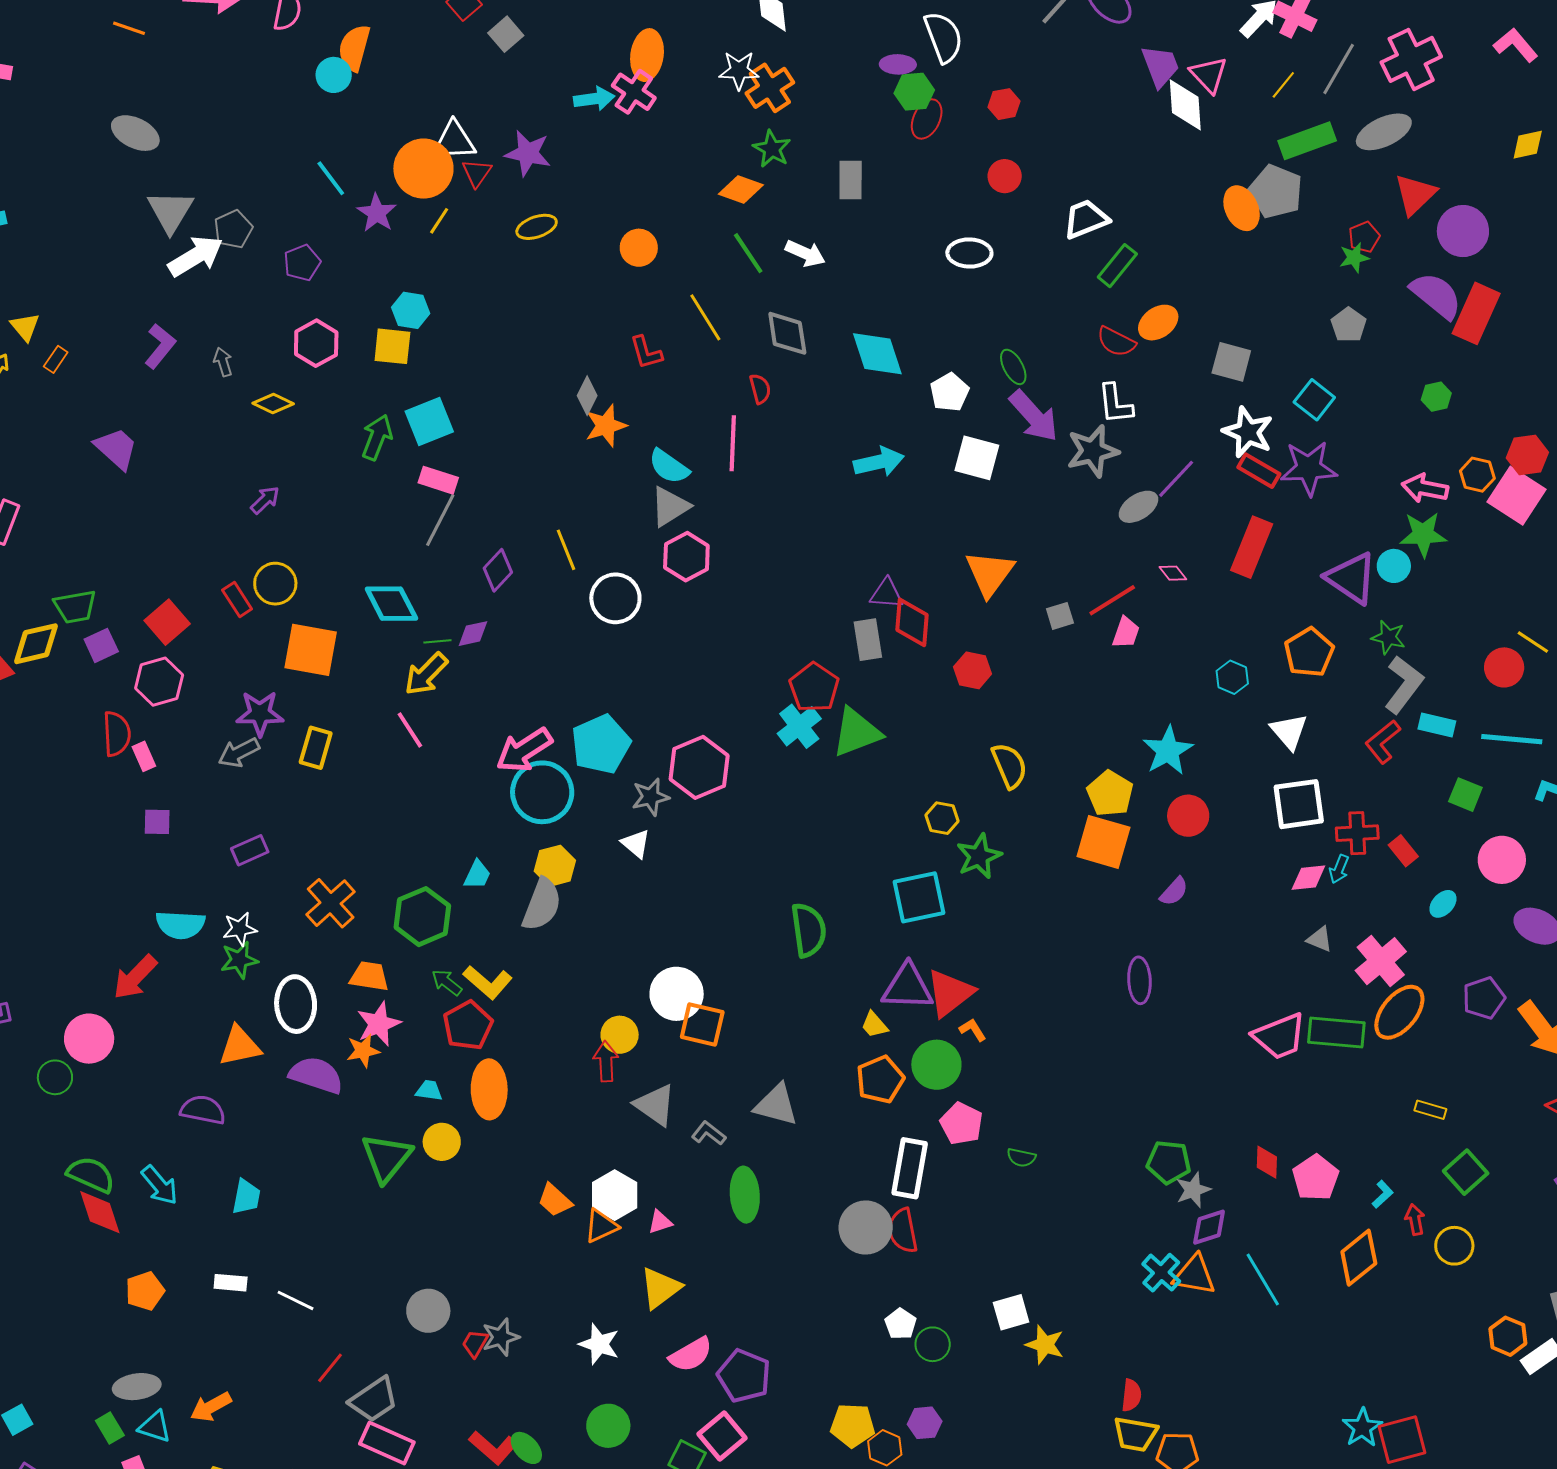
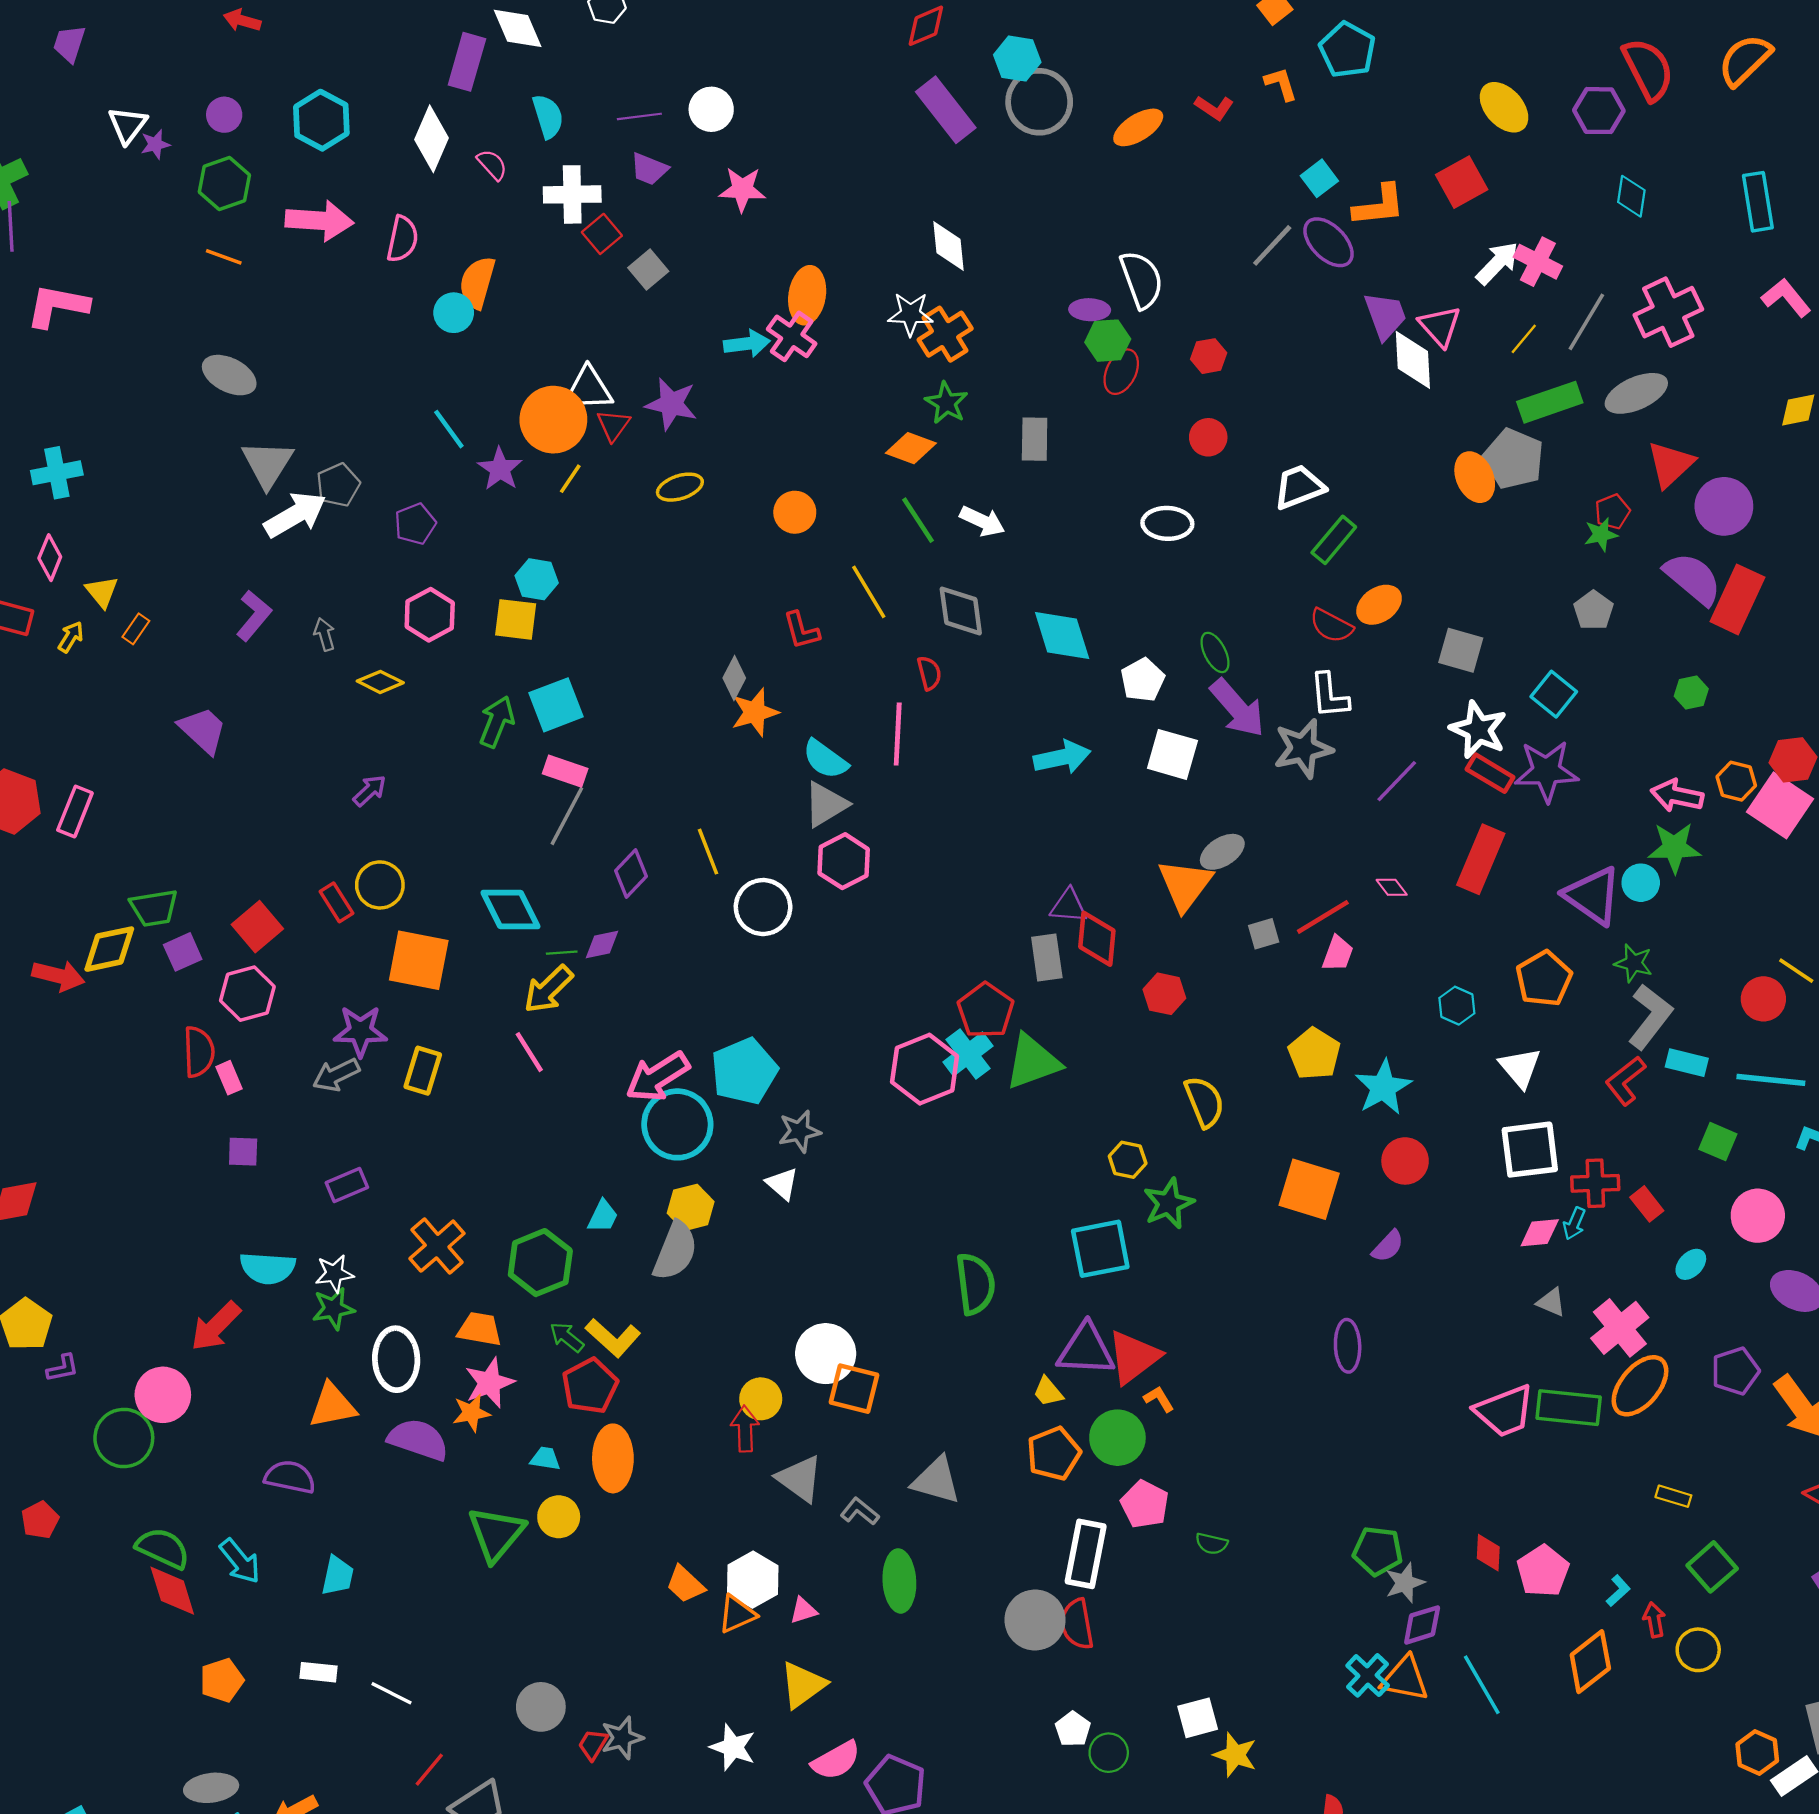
gray ellipse: (1138, 507) -> (1222, 852), moved
pink hexagon: (699, 767) -> (925, 1069), moved
yellow pentagon: (1110, 794) -> (1314, 1054), moved
green circle: (55, 1077) -> (124, 1438), size x1.5

